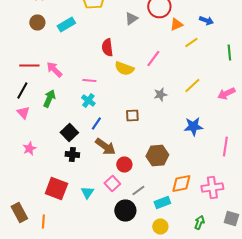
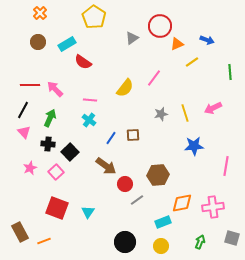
red semicircle: (107, 48) -> (83, 62), moved, turned -48
yellow semicircle: (124, 68) -> (125, 88), turned -72
yellow line: (192, 86) -> (185, 113), moved, turned -66
pink arrow: (226, 94) -> (213, 108), moved
blue line: (96, 124) -> (111, 138), moved
black cross: (72, 154) -> (48, 144), moved
pink square: (112, 184) -> (56, 172), moved
gray line: (138, 190) -> (137, 200), moved
black circle: (125, 210) -> (125, 242), moved
orange line: (43, 222) -> (44, 241), turned 64

